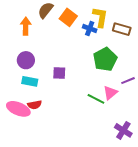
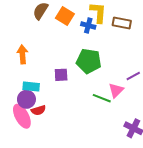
orange arrow: (26, 26) -> (22, 54), moved
green pentagon: (105, 59) -> (89, 61), moved, turned -30
purple circle: (26, 60) -> (26, 99), moved
pink ellipse: (18, 109) -> (22, 116), turned 45

